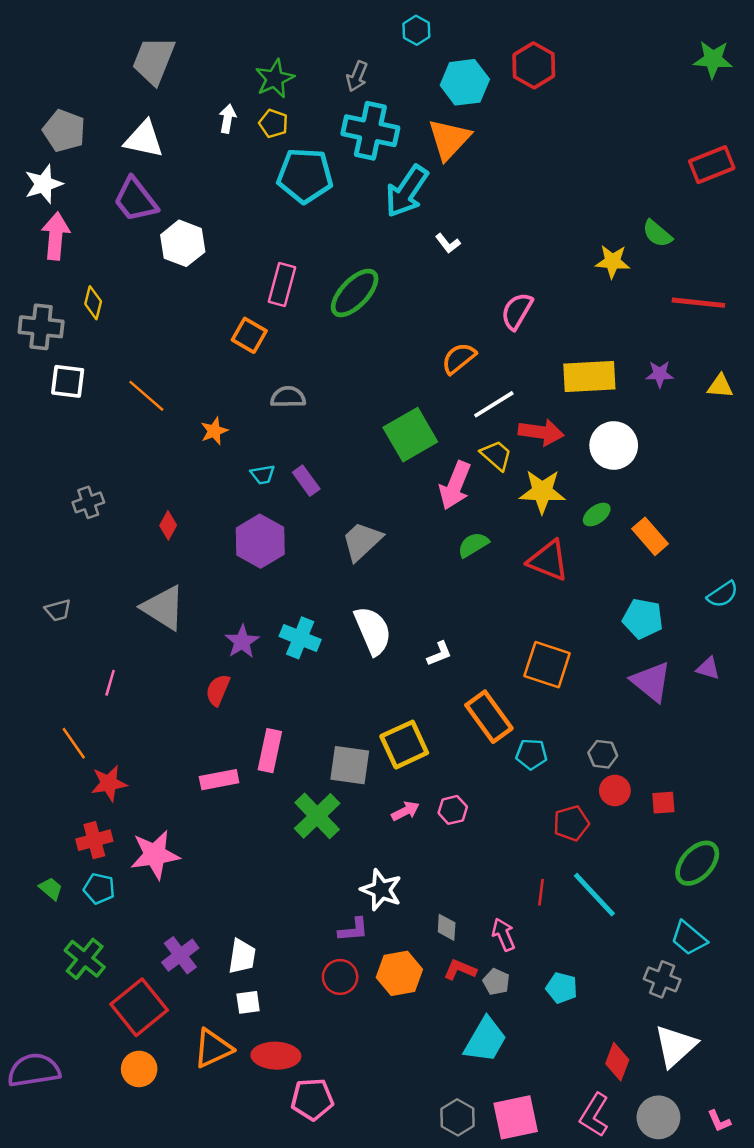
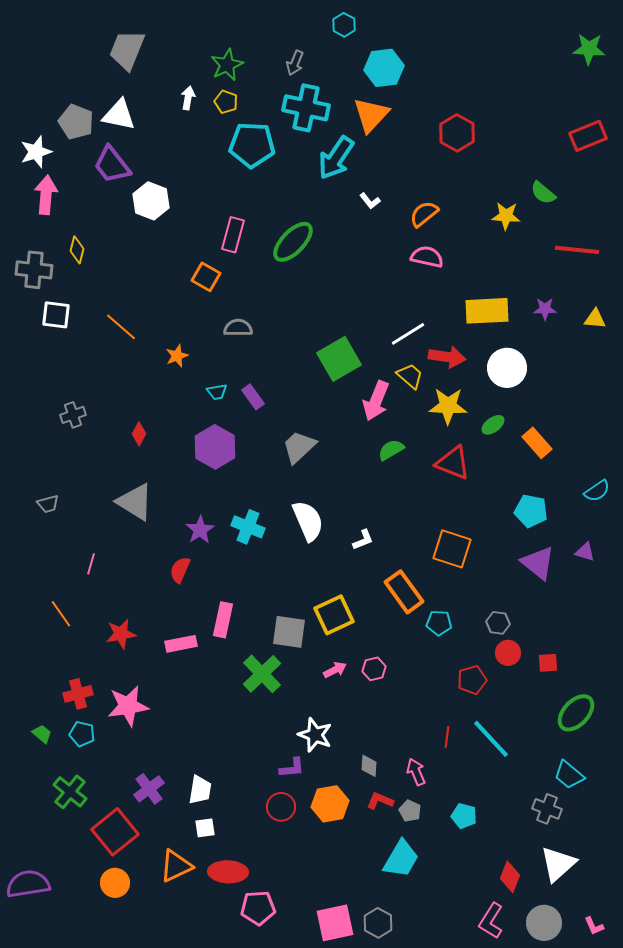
red hexagon: (534, 65) -> (457, 133), moved
gray pentagon: (64, 131) -> (76, 122), moved
pink semicircle: (517, 311) -> (427, 257), turned 72
orange semicircle: (459, 358) -> (424, 214), moved
red star: (109, 783) -> (121, 634), moved
pink square: (516, 1117) -> (335, 923), moved

